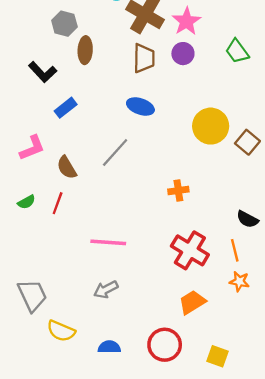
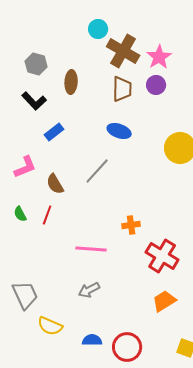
gray hexagon: (64, 24) -> (36, 64), moved
orange cross: (178, 191) -> (131, 225), moved
green semicircle: (26, 202) -> (20, 214), turned 91
red circle: (165, 345) -> (127, 347), moved

